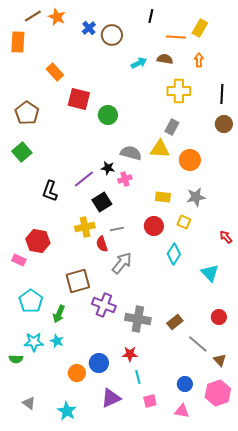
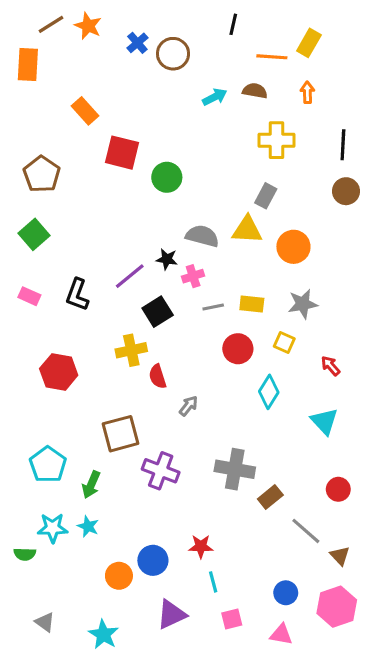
gray line: (117, 229) -> (213, 307), moved
red arrow: (226, 237) -> (331, 366), moved
pink rectangle: (19, 260) -> (29, 296), moved
gray arrow: (122, 263) -> (188, 406), size x0.6
gray cross: (138, 319) -> (235, 469), moved

